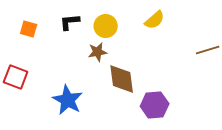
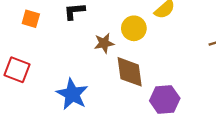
yellow circle: (106, 26) -> (134, 28), moved

